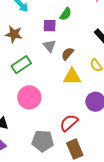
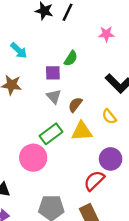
green rectangle: (21, 65) -> (51, 134), moved
red semicircle: (69, 123) -> (94, 181), moved

